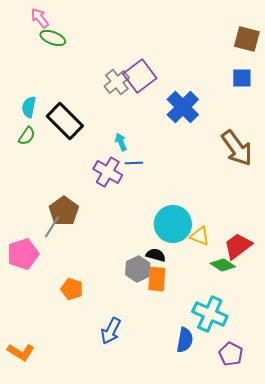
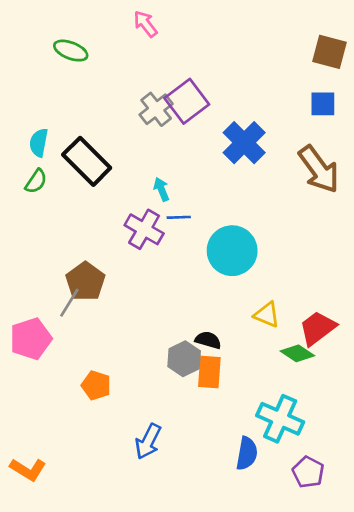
pink arrow: (40, 18) -> (145, 24), moved
brown arrow: (237, 148) -> (319, 169), moved
cyan circle: (173, 224) -> (232, 251), moved

